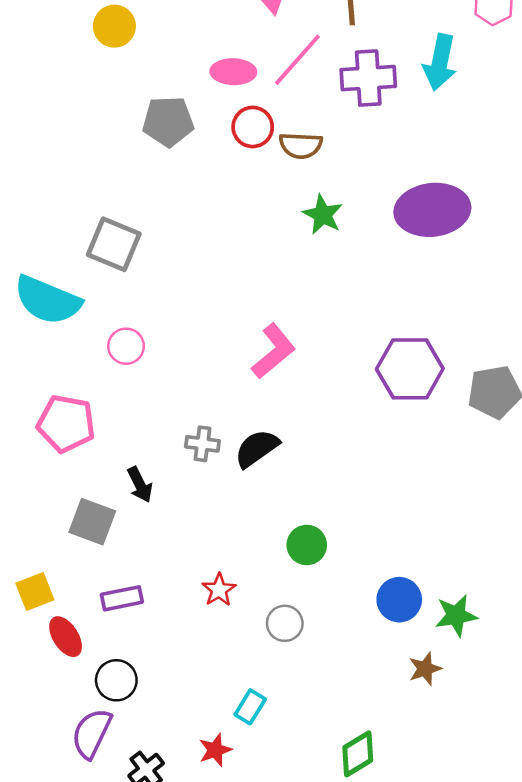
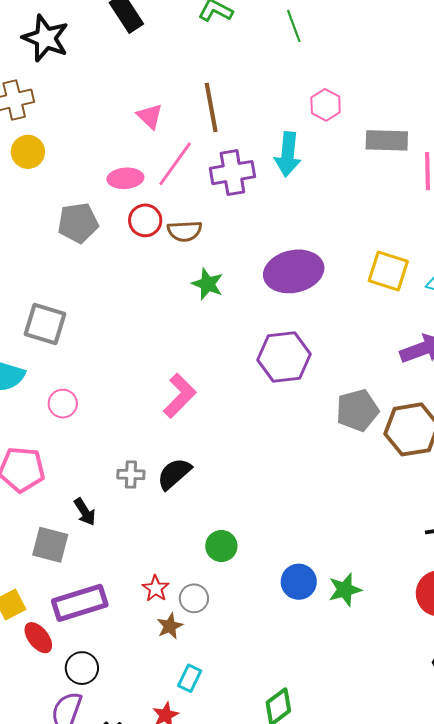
purple hexagon: (410, 369) -> (284, 357), moved
purple rectangle: (122, 598) -> (80, 603), size x1.6
gray circle: (285, 623) -> (194, 598), moved
brown star: (425, 669) -> (170, 626), moved

